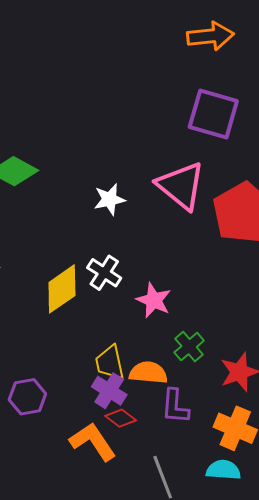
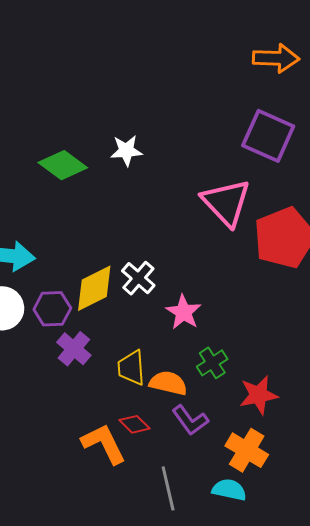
white star: (110, 199) -> (126, 151), moved
purple cross: (109, 391) -> (74, 349), moved
purple hexagon: (27, 397) -> (52, 309), moved
purple L-shape: (175, 406) -> (190, 420), turned -48

